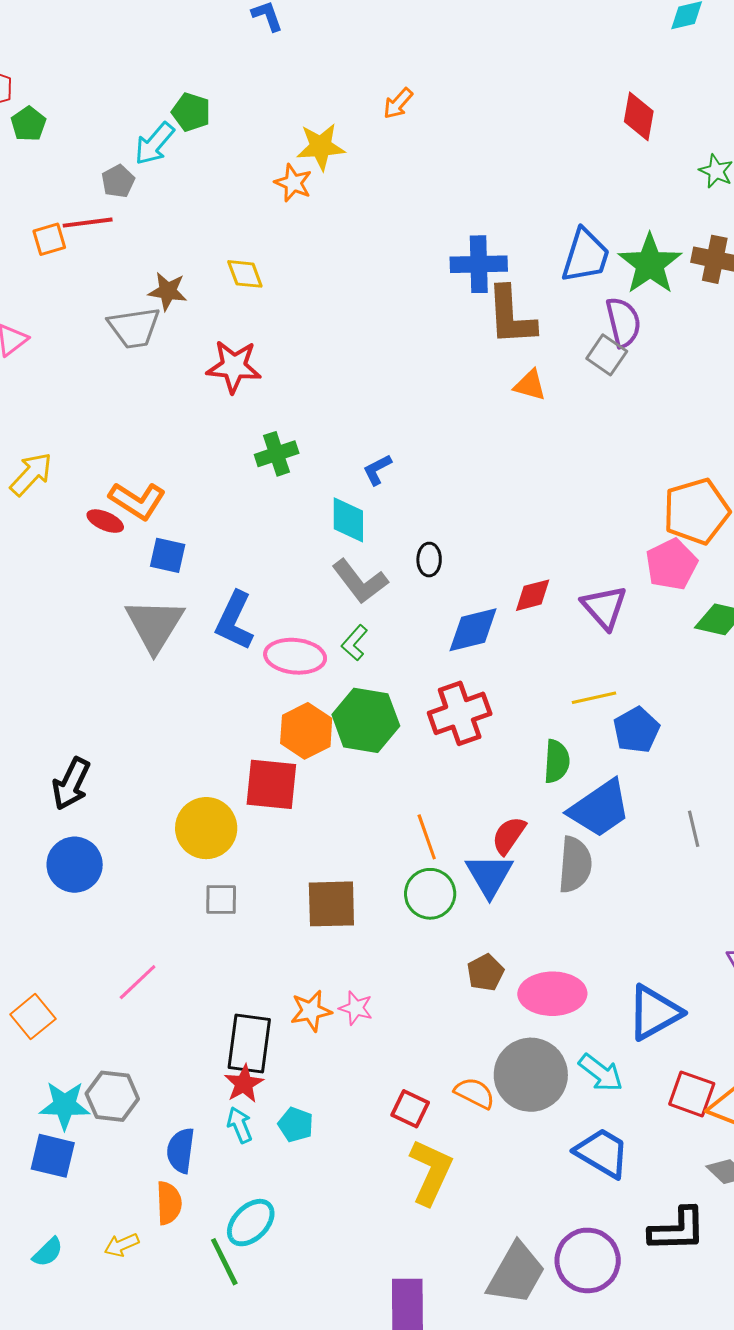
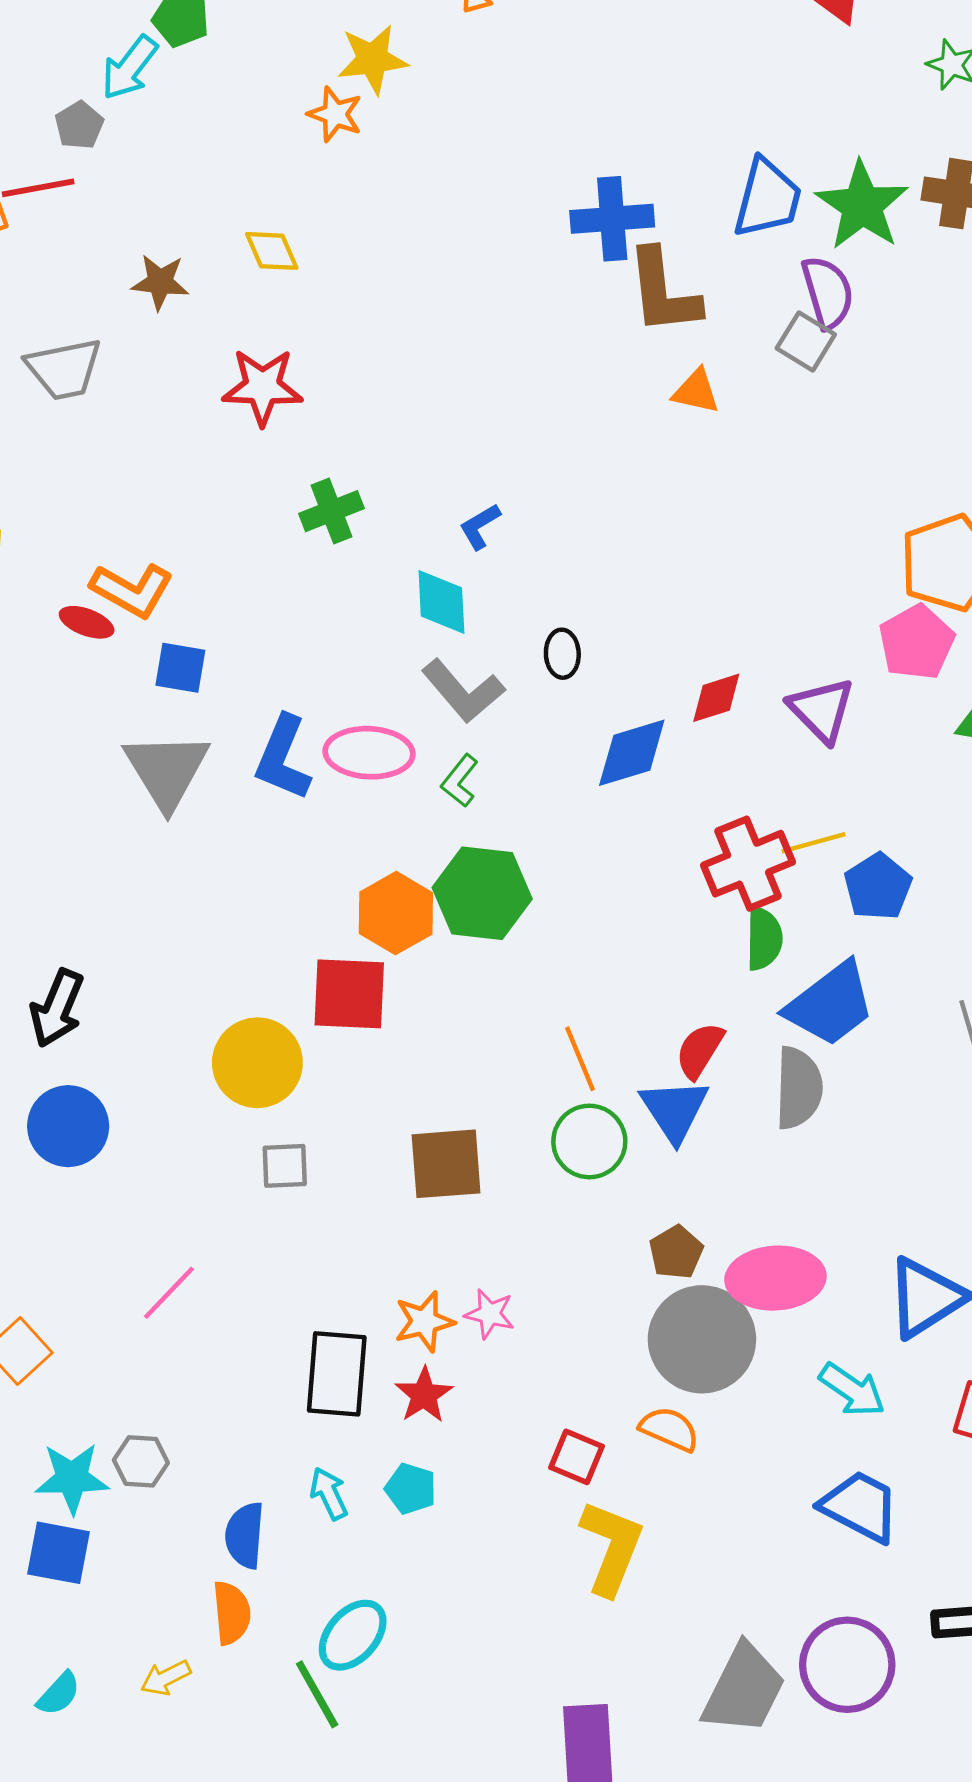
gray trapezoid: (134, 328) -> (64, 369), moved
pink ellipse: (295, 656) -> (369, 753), moved
red cross: (460, 713) -> (748, 864), moved
gray circle: (531, 1075) -> (702, 1339), moved
red star: (244, 1084) -> (424, 1395), moved
gray hexagon: (112, 1096) -> (141, 1461), size x0.7

